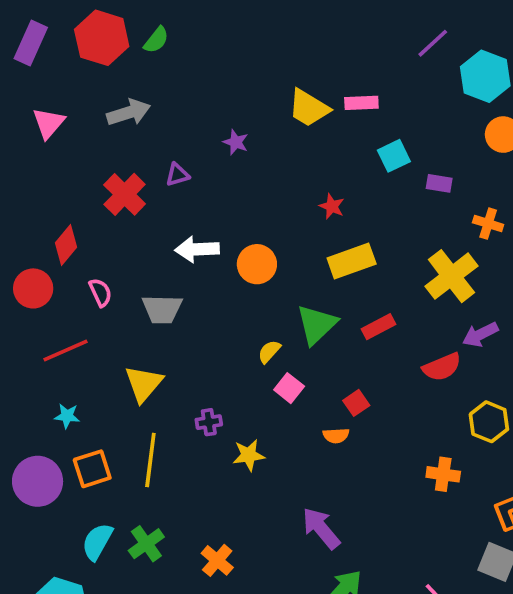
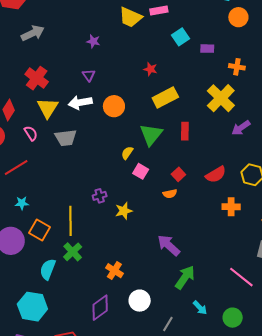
purple triangle: (177, 175) -> (89, 75), moved, turned -40
red rectangle: (378, 327) -> (185, 131), turned -54
red semicircle: (442, 367) -> (216, 174), moved
yellow triangle: (144, 384) -> (48, 108), moved
orange square: (92, 469) -> (39, 230), turned -35
green cross: (146, 544) -> (73, 252), moved

